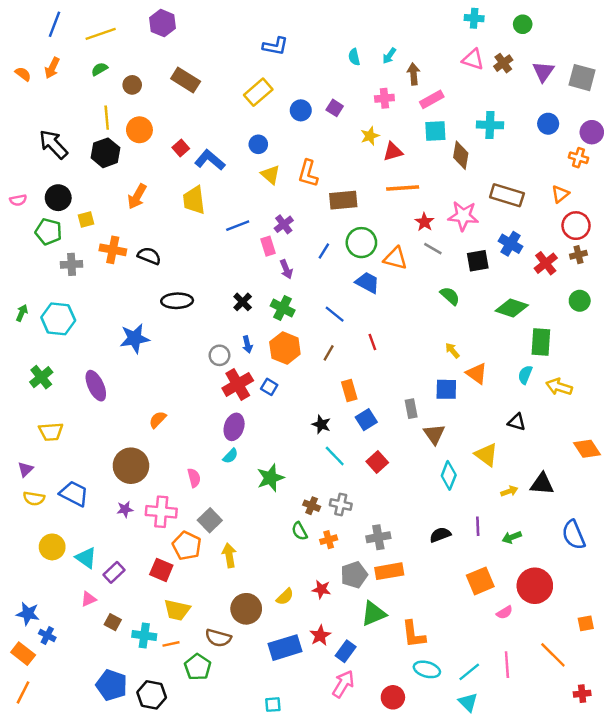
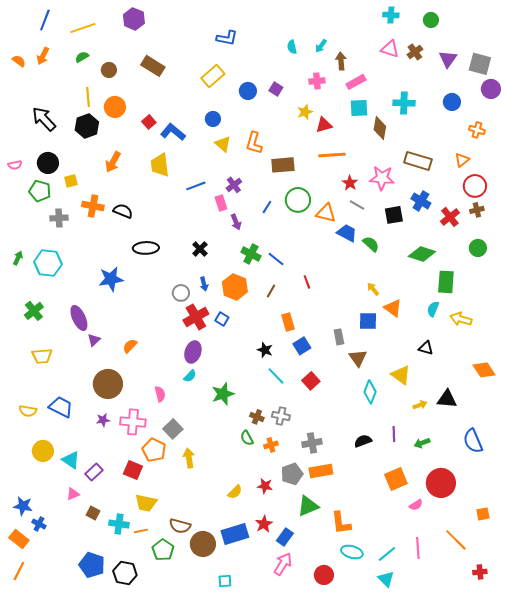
purple circle: (592, 132) -> (491, 89), moved
blue trapezoid: (367, 283) -> (347, 233), moved
green cross: (283, 308) -> (251, 254), moved
purple triangle: (25, 469) -> (94, 340), moved
brown circle: (246, 609) -> (203, 544), moved

